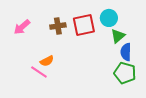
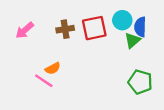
blue semicircle: (126, 52) -> (140, 27), moved

